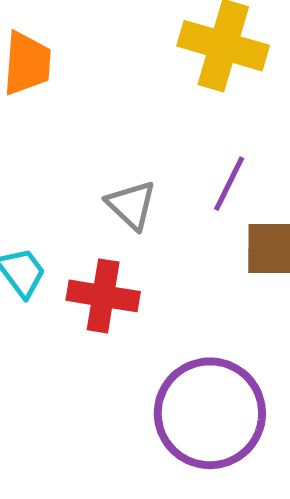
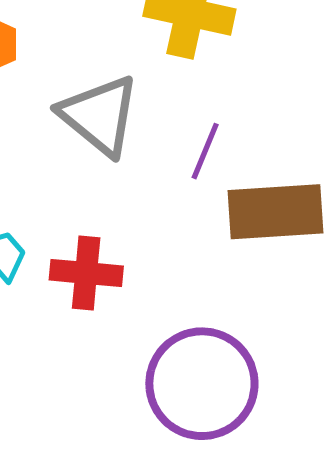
gray triangle: (131, 205) -> (99, 115), moved, size x1.6

